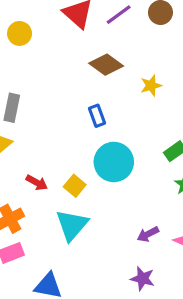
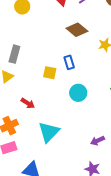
cyan circle: (114, 162) -> (78, 93), size x0.7
yellow square: (75, 186) -> (50, 73), moved, turned -32

